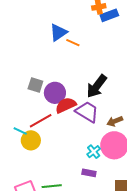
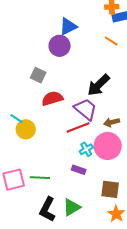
orange line: (73, 43) -> (111, 41), moved
purple circle: (55, 93) -> (60, 46), moved
red semicircle: (66, 105) -> (52, 98), moved
red line: (41, 121) -> (78, 128), moved

